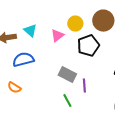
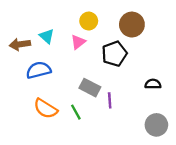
yellow circle: (75, 24) -> (89, 21), moved
orange semicircle: (14, 88) -> (46, 109), moved, size x1.5
green line: (67, 101) -> (76, 112), moved

